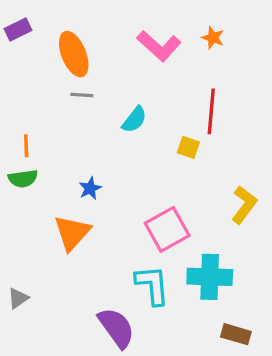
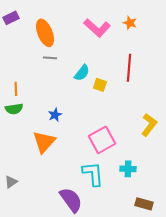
yellow square: (188, 147) -> (100, 85), moved
cyan cross: (210, 277) -> (128, 169), size x0.6

